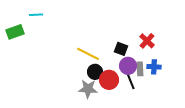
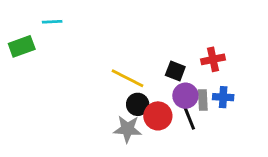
red cross: (147, 41) -> (213, 59), turned 35

